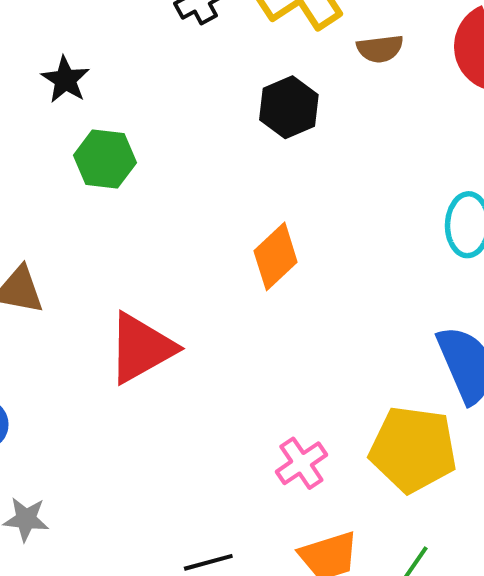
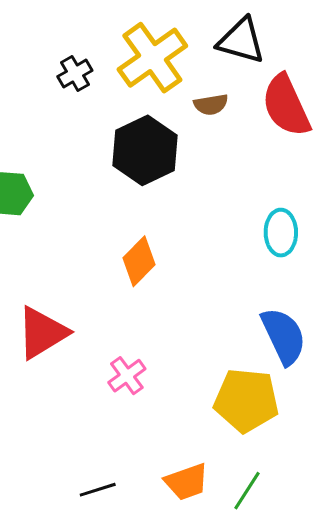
black hexagon: (289, 107) -> (145, 150), size x1.5
pink cross: (301, 463) -> (127, 376), moved

